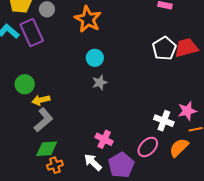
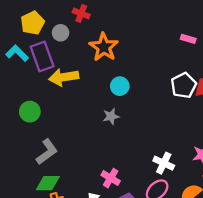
cyan circle: (95, 58) -> (120, 86), moved
yellow arrow: (41, 100) -> (64, 77), moved, size x1.5
white cross: (164, 121) -> (164, 163), moved

